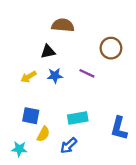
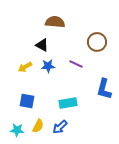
black triangle: (48, 52) -> (42, 45), turned 40
blue L-shape: (119, 128) -> (104, 89), moved
yellow semicircle: (43, 134) -> (38, 126), moved

